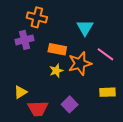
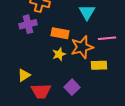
pink line: (105, 54) -> (107, 38), turned -42
yellow rectangle: (107, 92) -> (99, 65), moved

